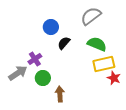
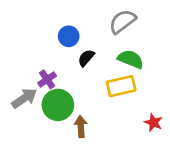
yellow rectangle: (104, 64) -> (121, 86), moved
green circle: (43, 78) -> (58, 105), size x1.5
red star: (114, 78) -> (153, 122), moved

